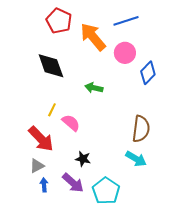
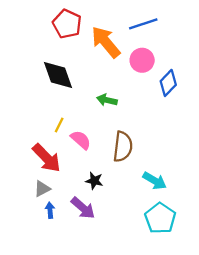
brown semicircle: (141, 129) -> (123, 147), moved
cyan pentagon: (106, 191) -> (160, 218), moved

